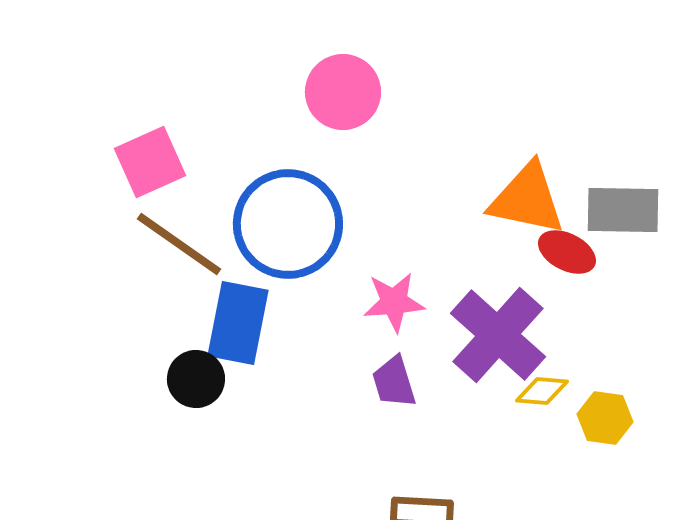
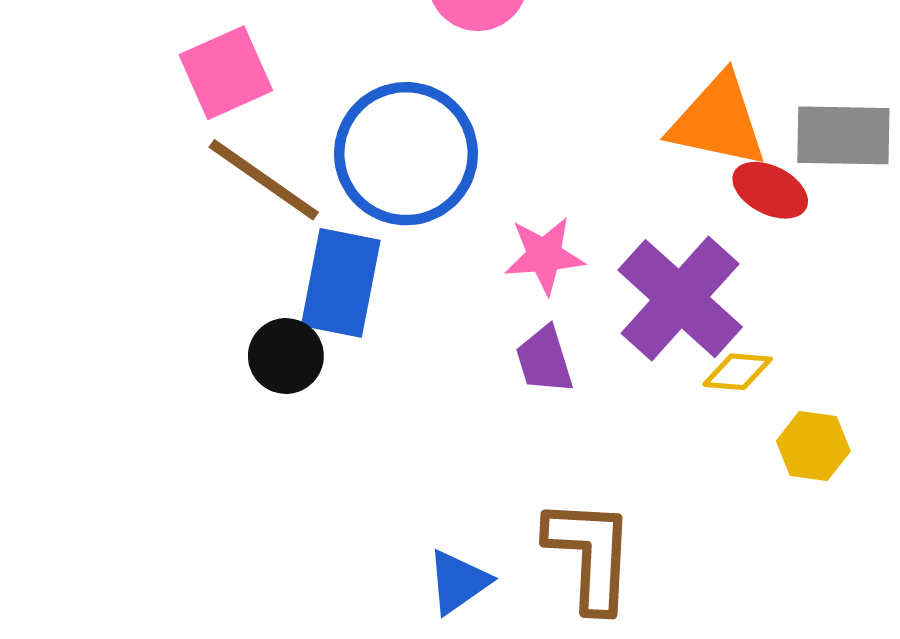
yellow hexagon: (605, 418) -> (813, 446), moved

